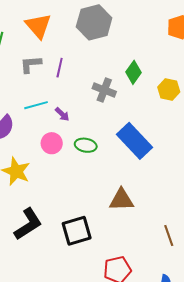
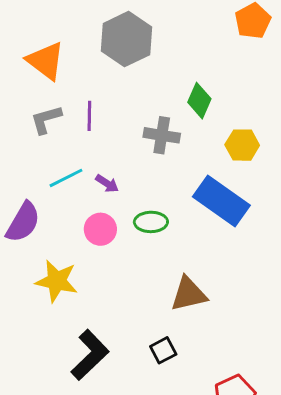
yellow hexagon: (169, 90) -> (242, 145), moved
brown triangle: (122, 200) -> (189, 294), moved
black square: (77, 231) -> (163, 350), size x0.6

